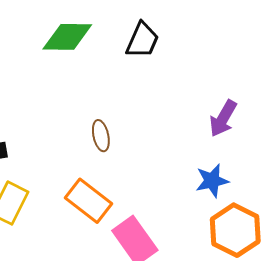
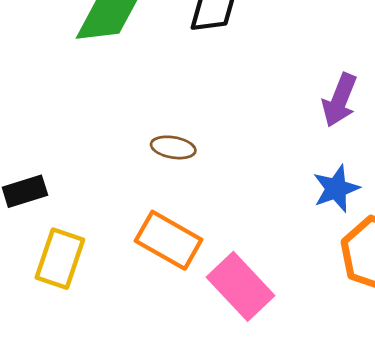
brown ellipse: (101, 136) -> (173, 147), turned -60

